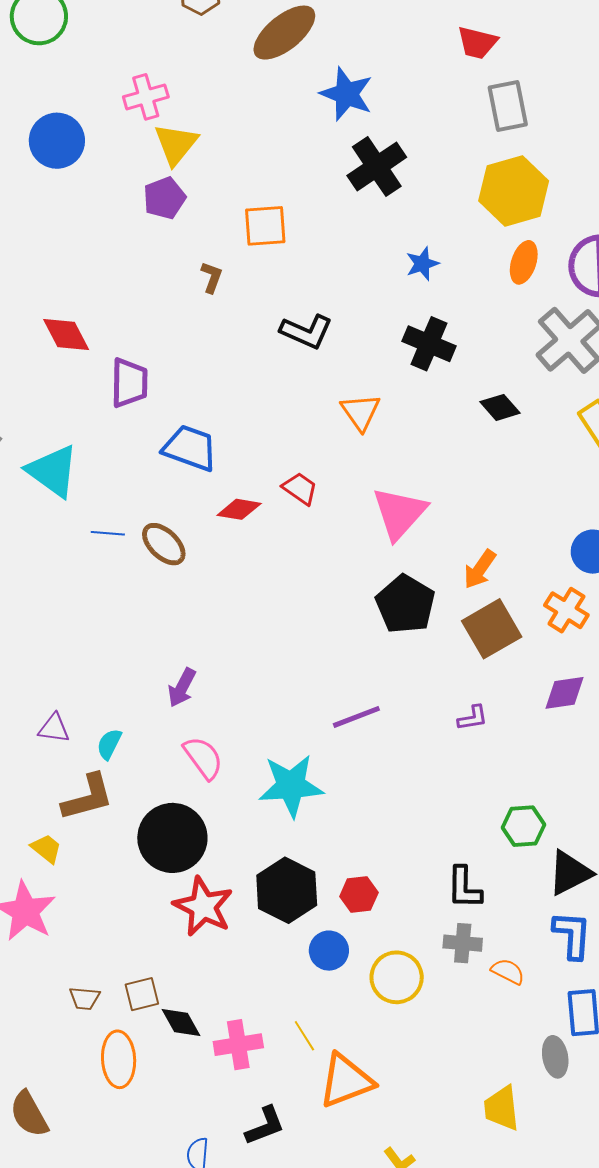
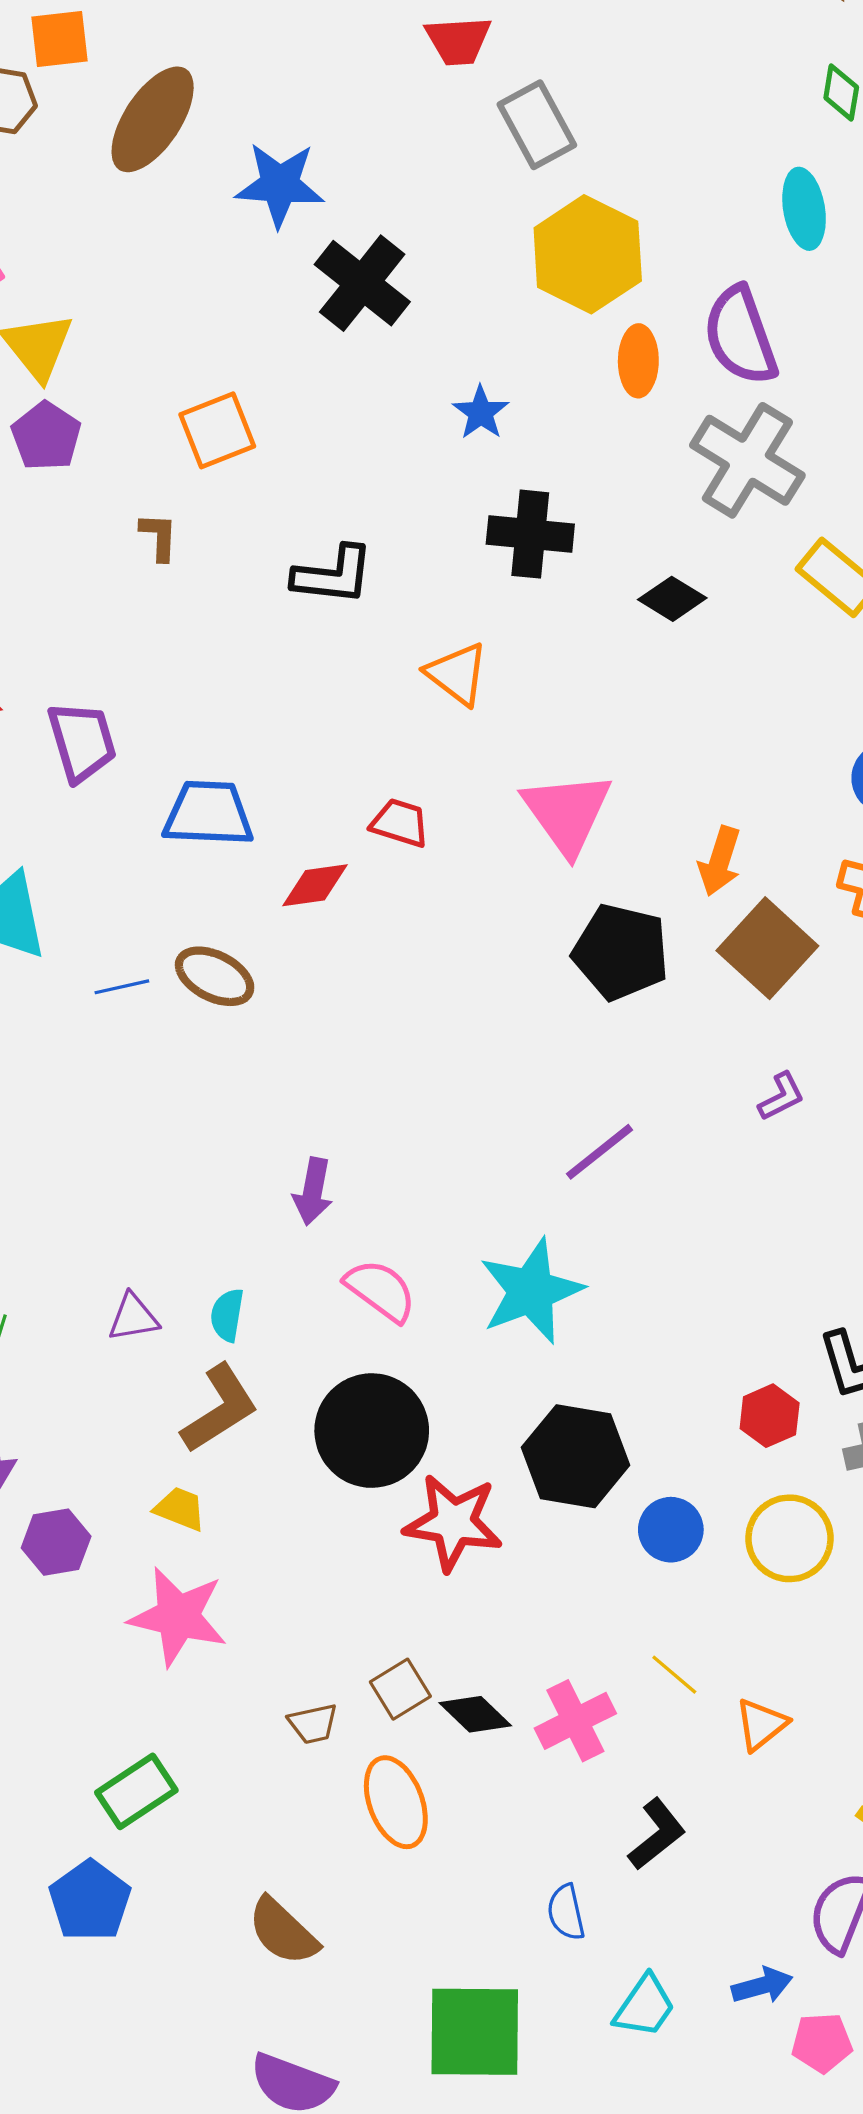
red hexagon: (359, 894) -> (770, 1416), moved
orange triangle: (346, 1081) -> (761, 1724), size x0.6

